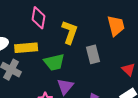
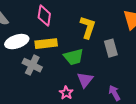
pink diamond: (38, 18) -> (44, 16), moved

